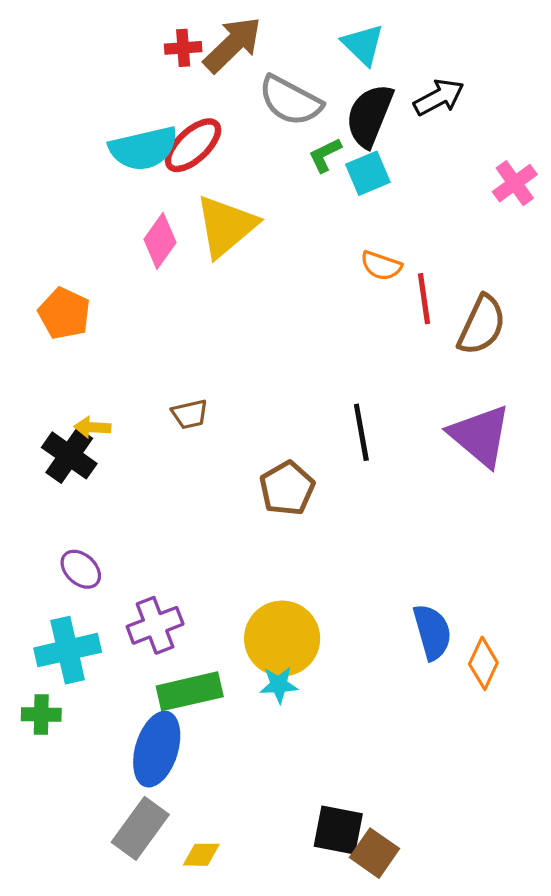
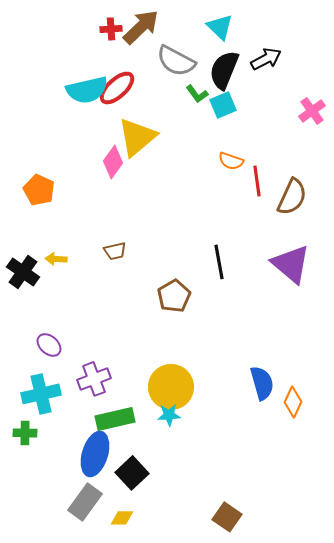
green L-shape: (325, 155) -> (197, 94), turned -100
pink diamond: (160, 241) -> (113, 162), moved
black cross: (69, 455) -> (23, 272), moved
black square: (338, 830) -> (132, 473), moved, turned 36

